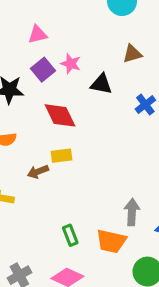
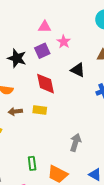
pink star: (71, 64) -> (64, 42), moved
brown arrow: (38, 172) -> (15, 111), moved
gray arrow: (132, 212) -> (75, 142), moved

